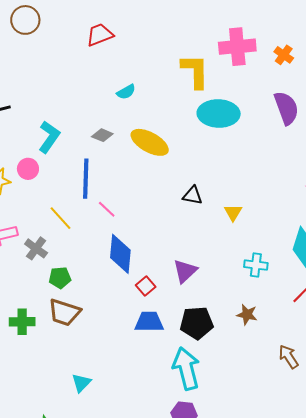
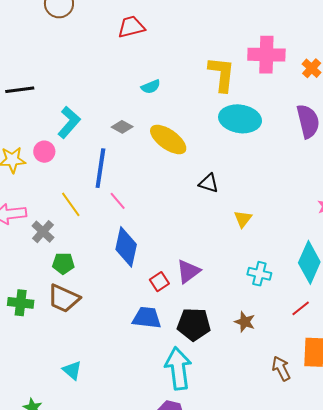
black triangle: (193, 195) -> (209, 183), moved
red square: (146, 286) -> (159, 282), moved
cyan triangle: (81, 383) -> (72, 370), turned -40

